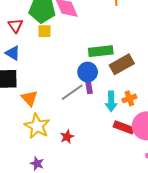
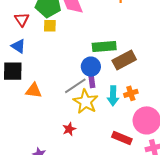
orange triangle: (29, 98) -> (34, 91), turned -42
yellow star: (37, 126) -> (86, 102), moved
red rectangle: (124, 127) -> (122, 138), moved

